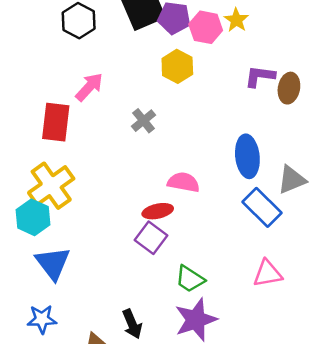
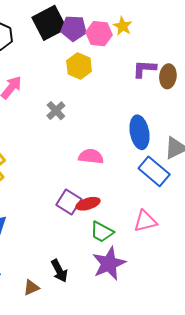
red ellipse: (158, 211) -> (88, 204), moved
pink triangle: (268, 274) -> (145, 221), moved

